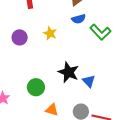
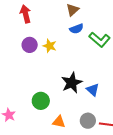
purple circle: (20, 37) -> (30, 45), moved
black star: (69, 72) -> (72, 83), turned 30

